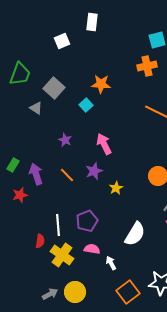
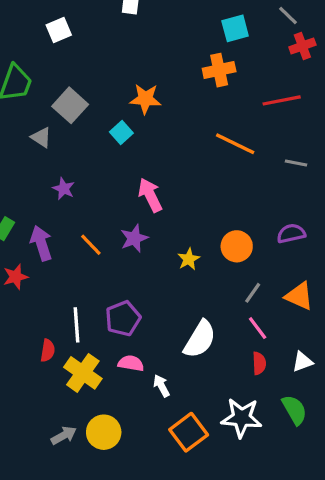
white square: (62, 41) -> (59, 30), moved
purple star: (65, 140) -> (64, 189), moved
yellow star: (116, 188) -> (189, 259), moved

